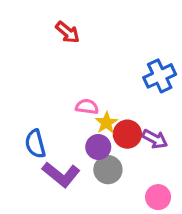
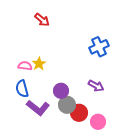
pink semicircle: (87, 107) -> (25, 66), moved
yellow star: (106, 123) -> (39, 64), moved
red circle: (127, 134) -> (79, 113), moved

